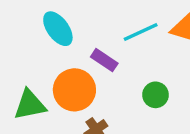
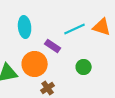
cyan ellipse: (58, 29) -> (25, 27), turned 30

